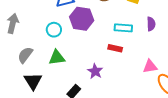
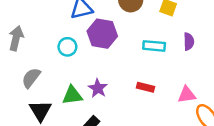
red rectangle: (115, 48) -> (145, 87), moved
green triangle: (57, 58) -> (72, 95), moved
purple star: (95, 71) -> (98, 88), moved

